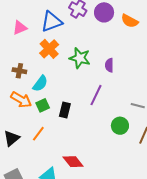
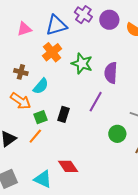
purple semicircle: (109, 65) -> (111, 73), size x1.5
green square: (43, 105) -> (40, 117), moved

